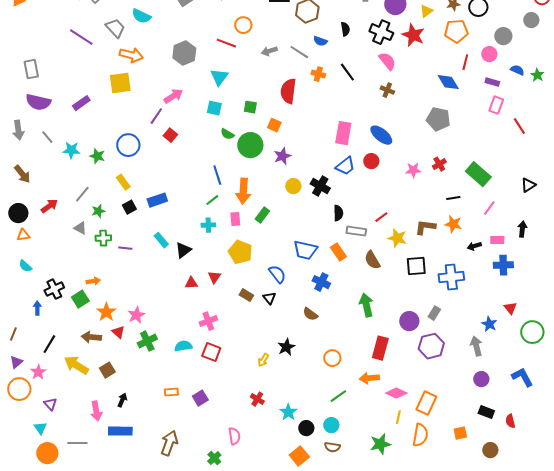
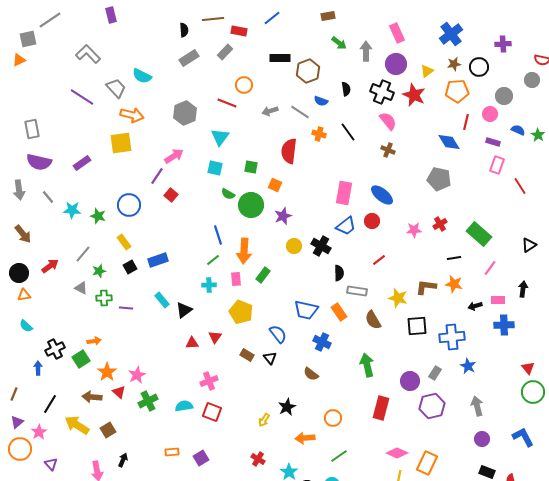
red line: (381, 217) -> (379, 260), moved
red triangle: (510, 308) -> (528, 368), moved
blue star: (489, 324) -> (468, 366), moved
orange arrow: (369, 378) -> (305, 438), moved

